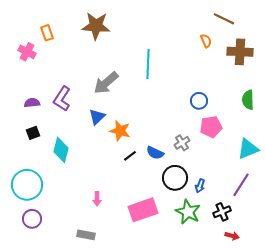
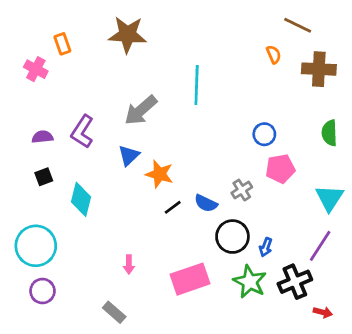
cyan triangle: (248, 149) -> (329, 198), turned -35
black cross: (222, 212) -> (295, 282), size x1.4
gray rectangle: (86, 235) -> (114, 312), turned 30
red arrow: (232, 236) -> (323, 312), moved

